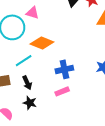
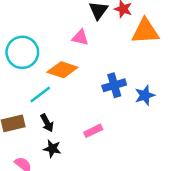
pink triangle: (33, 13) -> (80, 37), moved
blue cross: (64, 69) -> (114, 85), moved

